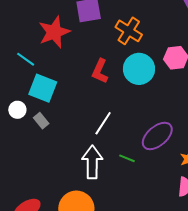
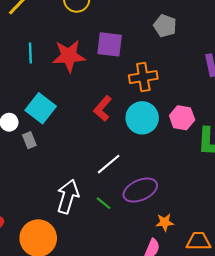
orange cross: (129, 31) -> (143, 77), turned 32
cyan line: (26, 59) -> (30, 53), moved, turned 36
white line: (103, 123) -> (109, 164), moved

